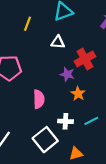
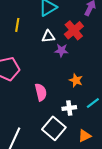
red cross: (85, 59) -> (74, 30), moved
purple star: (67, 74) -> (61, 50), moved

